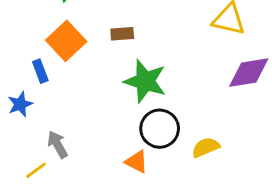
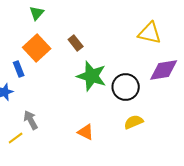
brown rectangle: (122, 34) -> (76, 43), turned 56
black circle: (160, 129) -> (126, 87), moved

